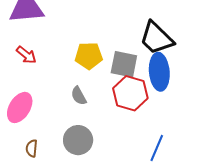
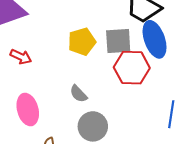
gray semicircle: (79, 96) -> (78, 94), moved
pink ellipse: (20, 107) -> (28, 110), turned -32

